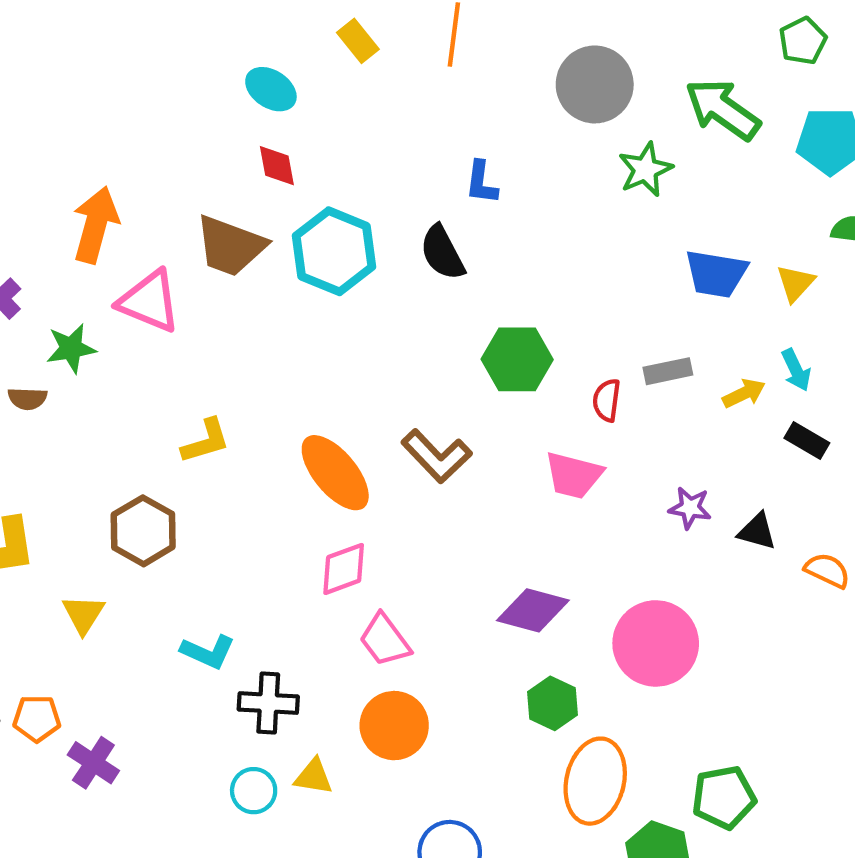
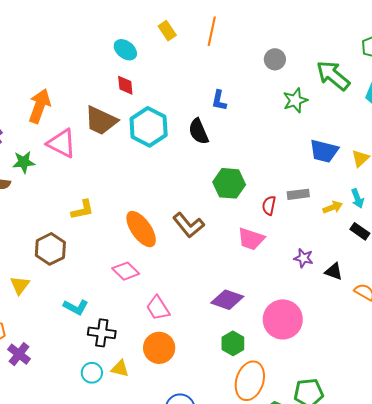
gray circle: (595, 84) -> (275, 59), size x0.6
pink diamond: (344, 569) -> (126, 271), moved, turned 60

